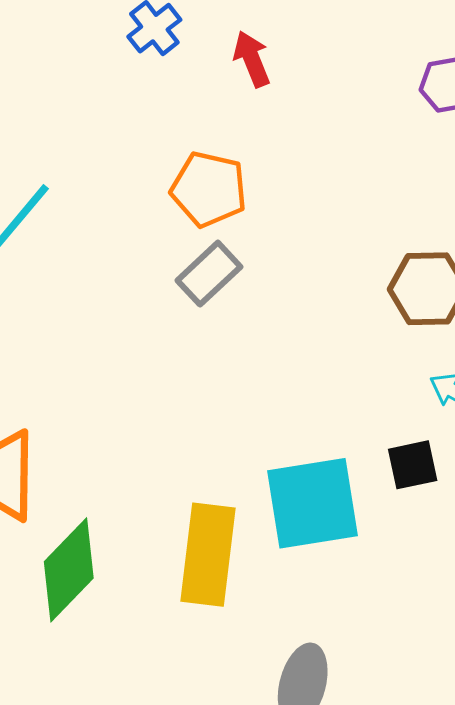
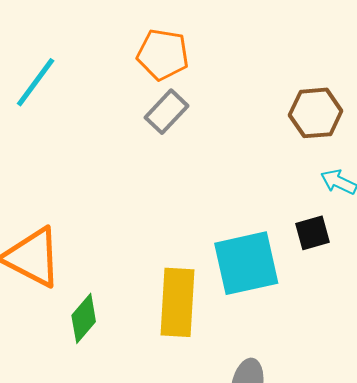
green diamond: (69, 570) -> (84, 318), size x0.7

